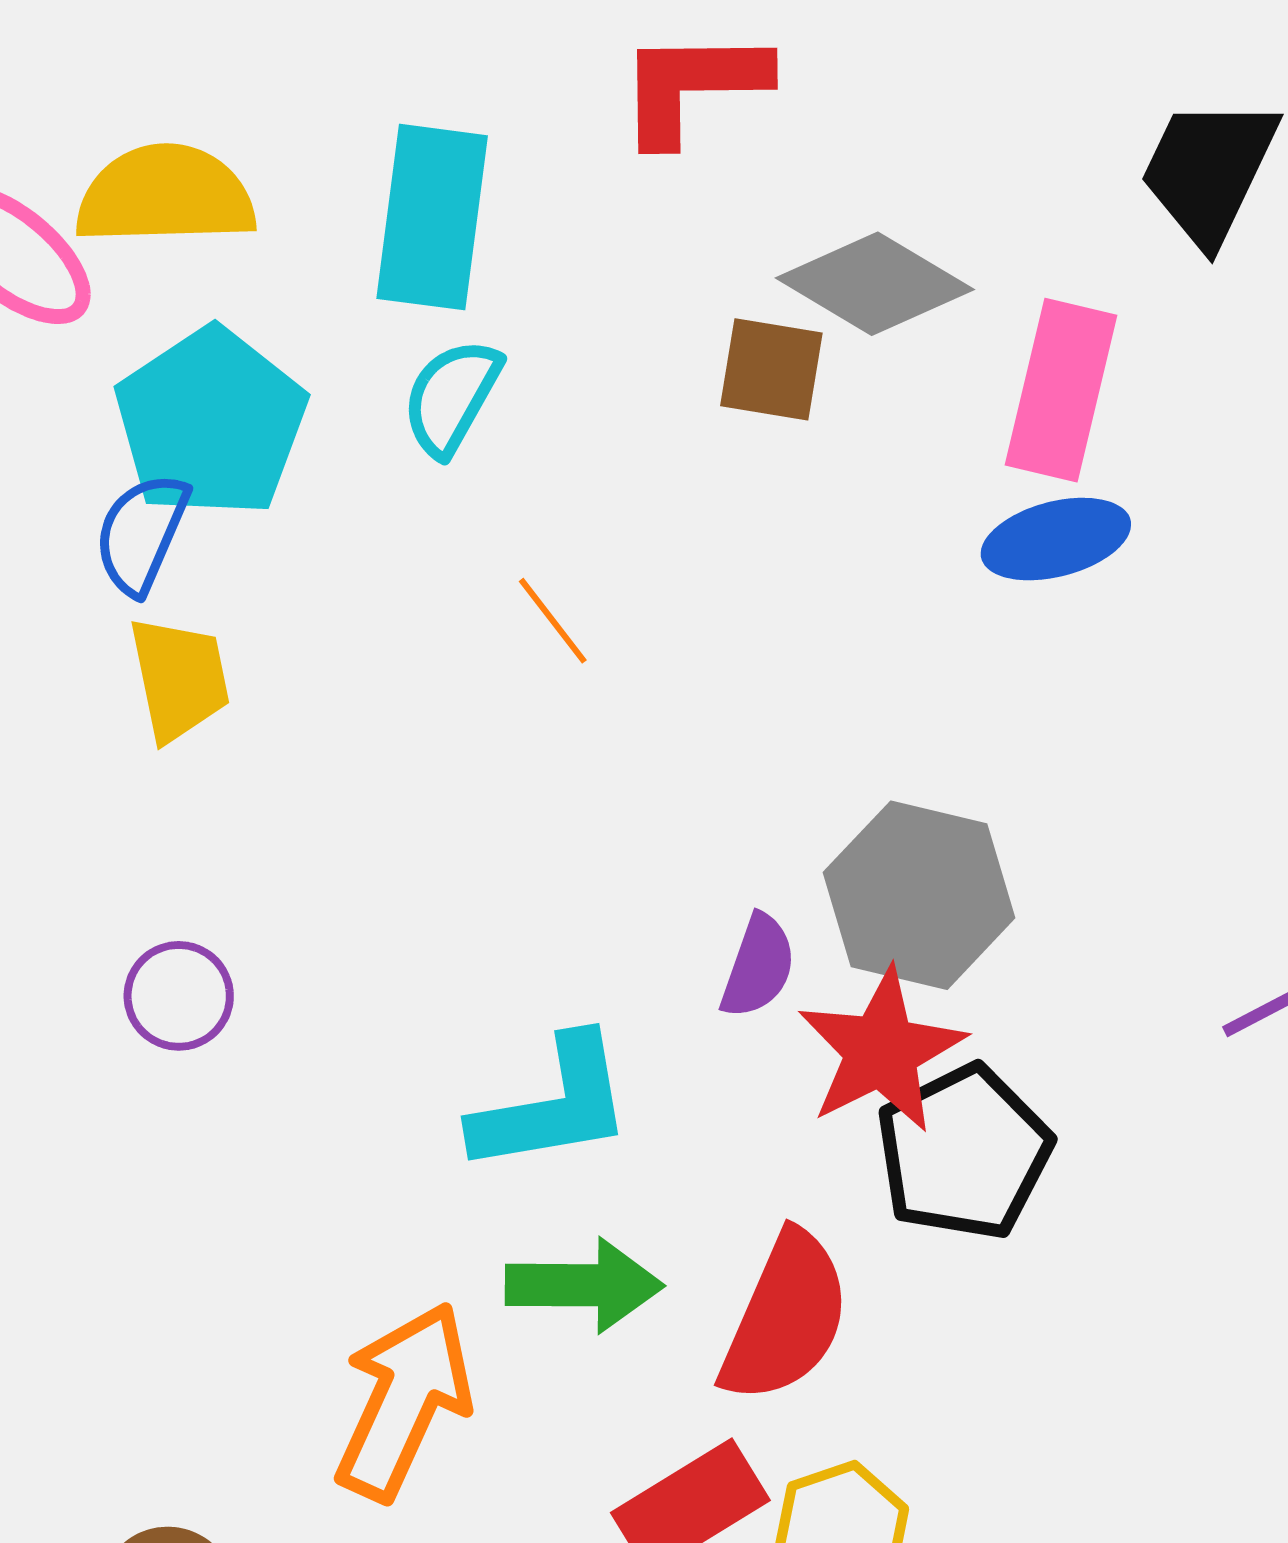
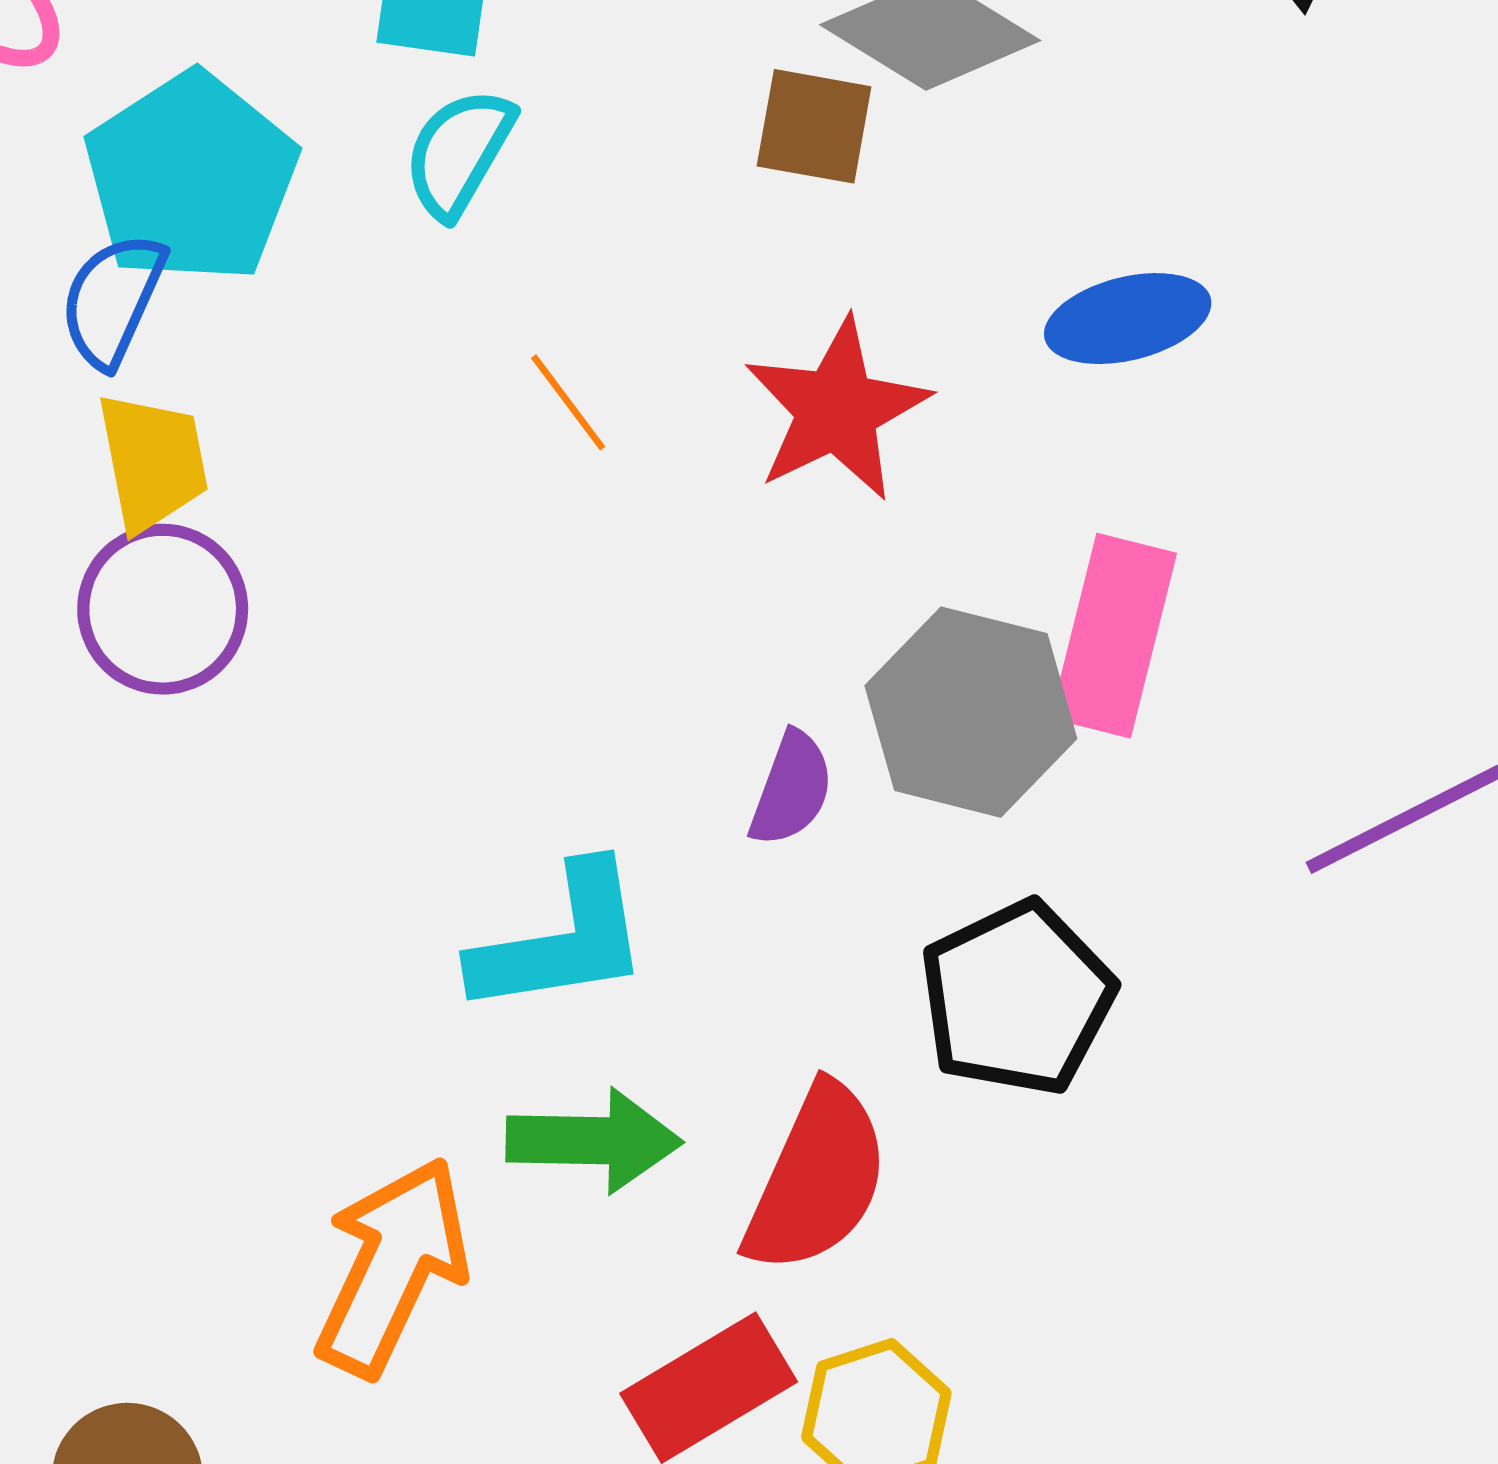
pink rectangle: (1061, 390) -> (1114, 636), moved
purple circle: (179, 996) -> (163, 609), moved, size x1.4
red star: (881, 1051) -> (837, 410), moved

